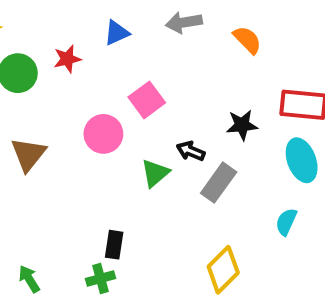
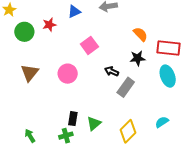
orange semicircle: (247, 40) -> (140, 34), moved
pink circle: (103, 134) -> (68, 74), moved
green triangle: (155, 173) -> (94, 123), moved
cyan semicircle: (286, 222) -> (162, 122), moved, turned 32

